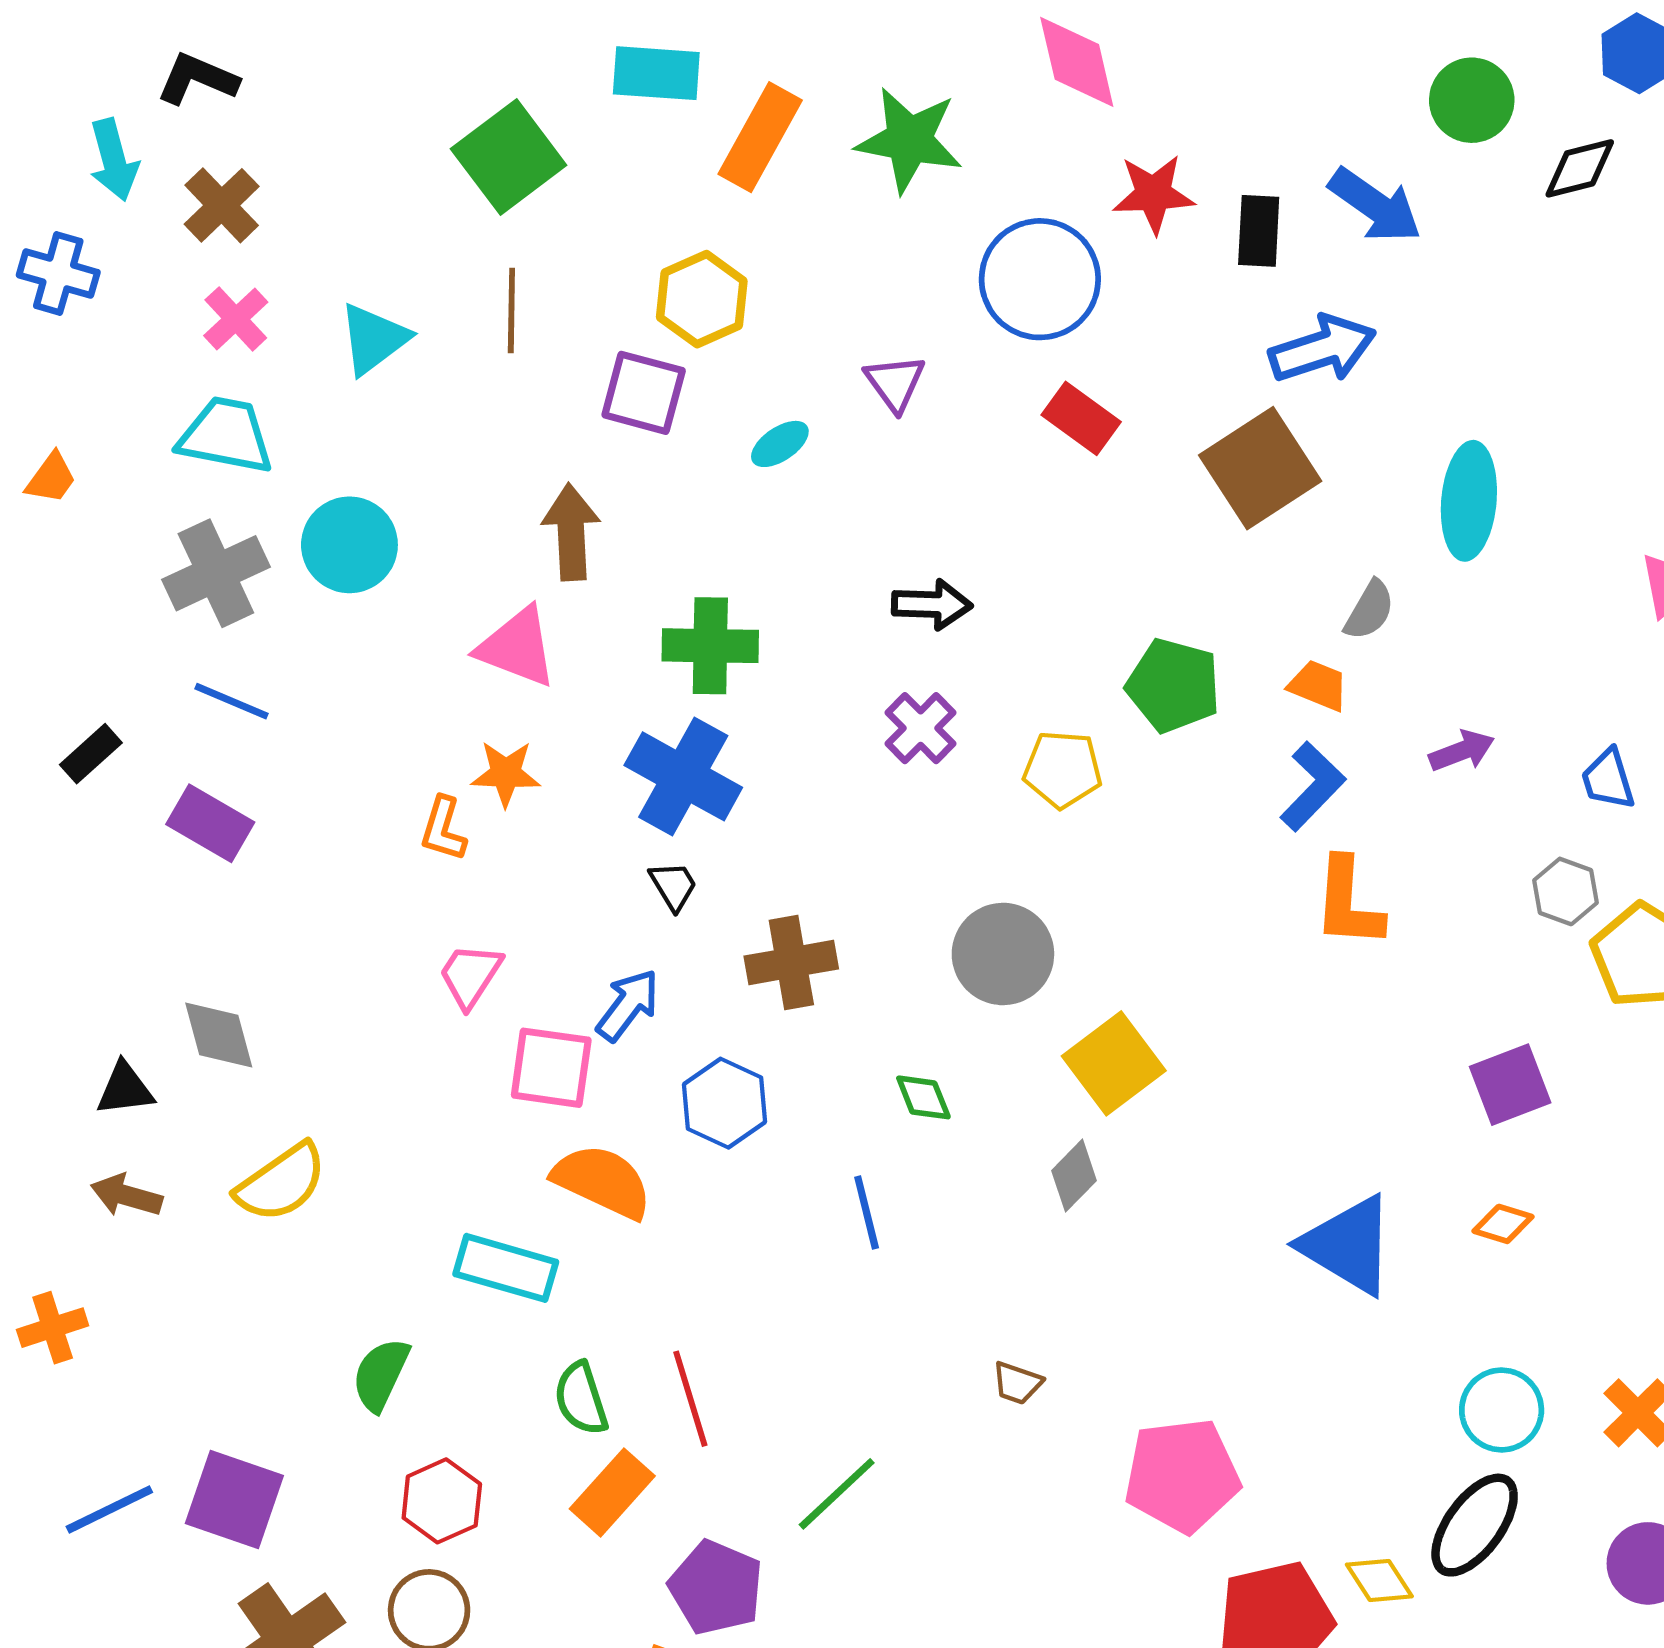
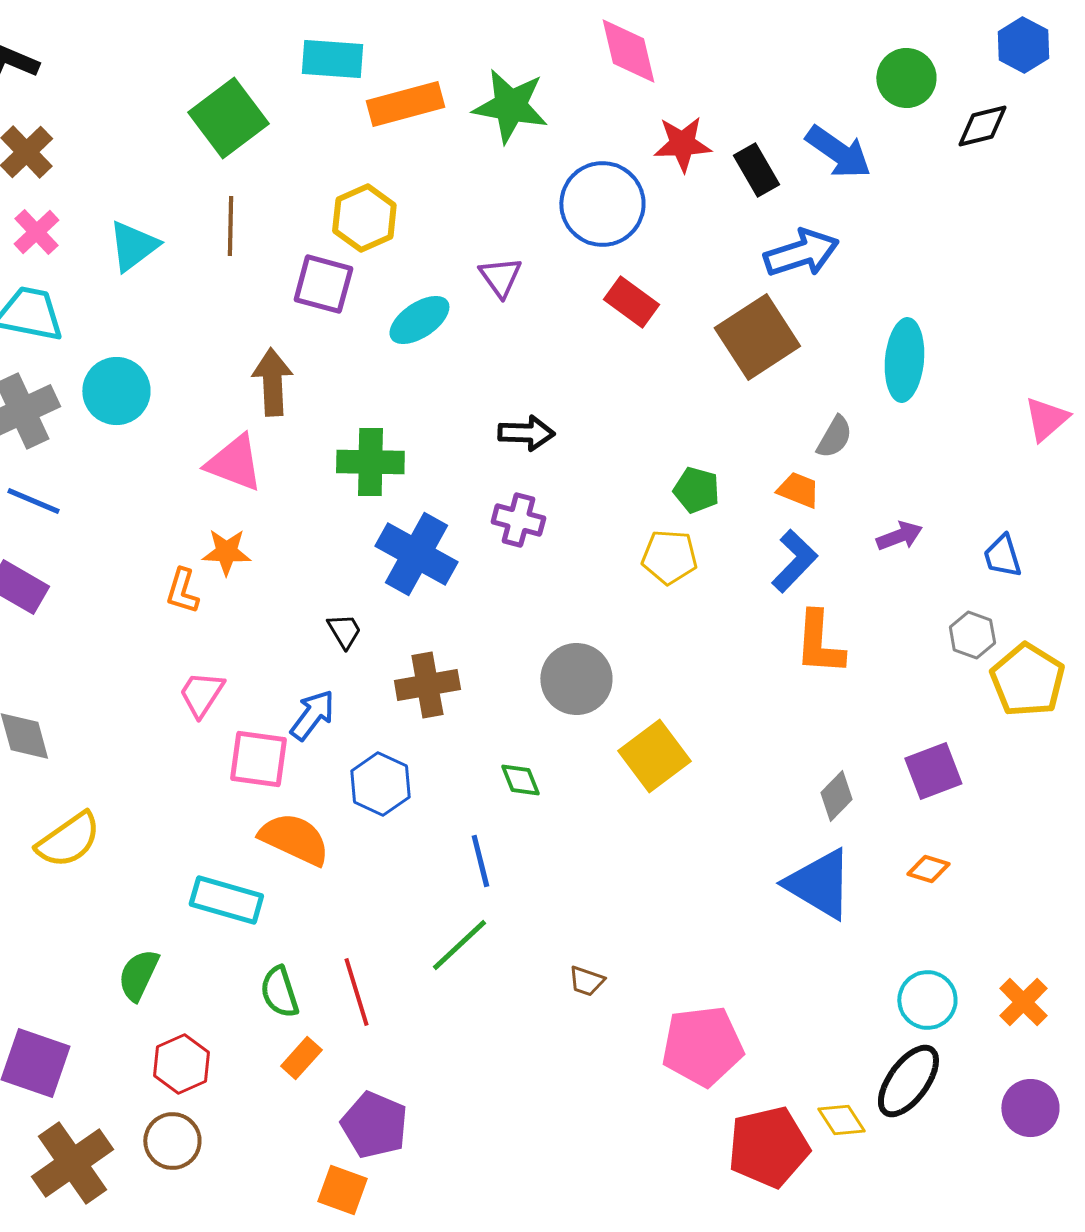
orange rectangle: (760, 137) -> (405, 104), turned 46
black rectangle: (1259, 231) -> (756, 170), turned -33
cyan ellipse: (780, 444) -> (419, 320), size x1.5
green pentagon: (1173, 685) -> (696, 490), size x0.7
purple cross: (921, 728) -> (518, 520), turned -30
yellow pentagon: (1063, 769) -> (669, 557), moved
blue cross: (683, 776) -> (416, 554), moved
gray diamond: (1074, 1176) -> (836, 796), moved
orange rectangle: (612, 1492) -> (301, 1058), size x0.7
green line: (837, 1494) -> (459, 945), moved

